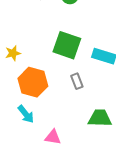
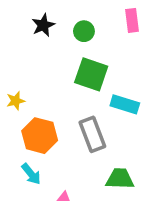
green square: (67, 45) -> (91, 74), moved
gray rectangle: (77, 81) -> (92, 134), size x1.8

